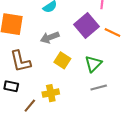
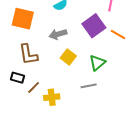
gray line: (99, 88) -> (89, 86), moved
yellow cross: (51, 93) -> (52, 97), moved
brown line: (30, 106) -> (34, 87), moved

